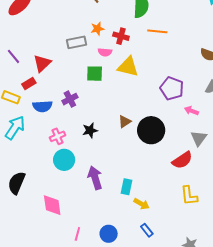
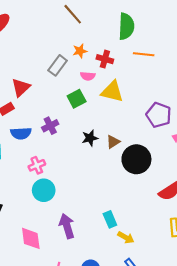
gray rectangle: (76, 42) -> (58, 65), turned -42
green square: (95, 74) -> (77, 99), turned -30
brown triangle: (125, 122) -> (113, 142), moved
black star: (90, 130) -> (90, 138), moved
purple arrow: (95, 178) -> (67, 226), moved
cyan rectangle: (127, 187) -> (110, 219), turned -35

